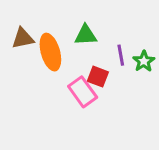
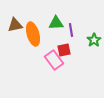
purple line: (121, 55) -> (71, 30), moved
red square: (98, 77) -> (64, 50), turned -32

